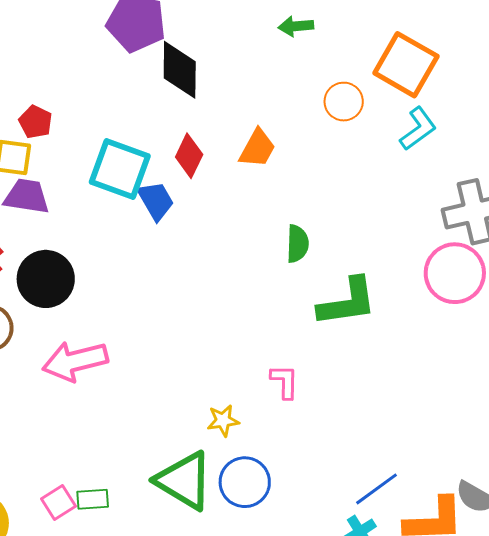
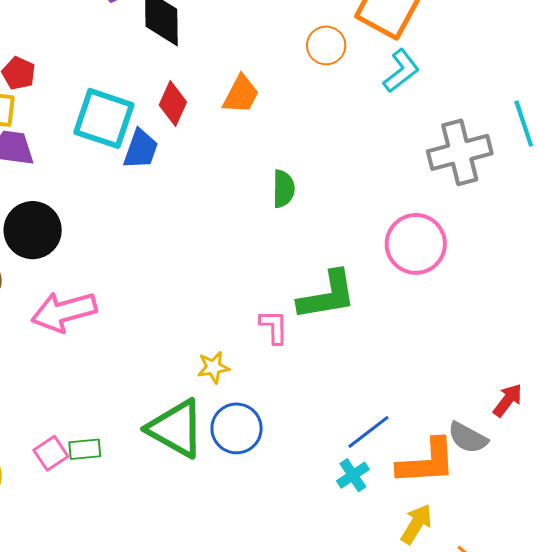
blue trapezoid: (156, 201) -> (141, 149), turned 51
pink circle: (455, 273) -> (416, 244), moved
green L-shape: (347, 302) -> (327, 295), moved

